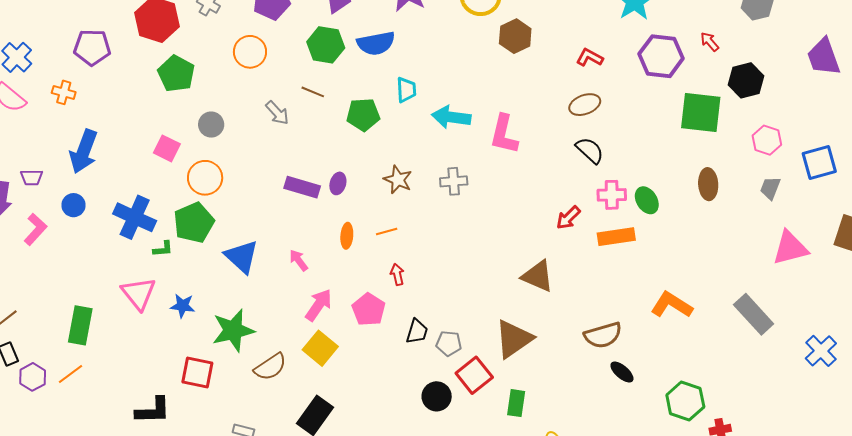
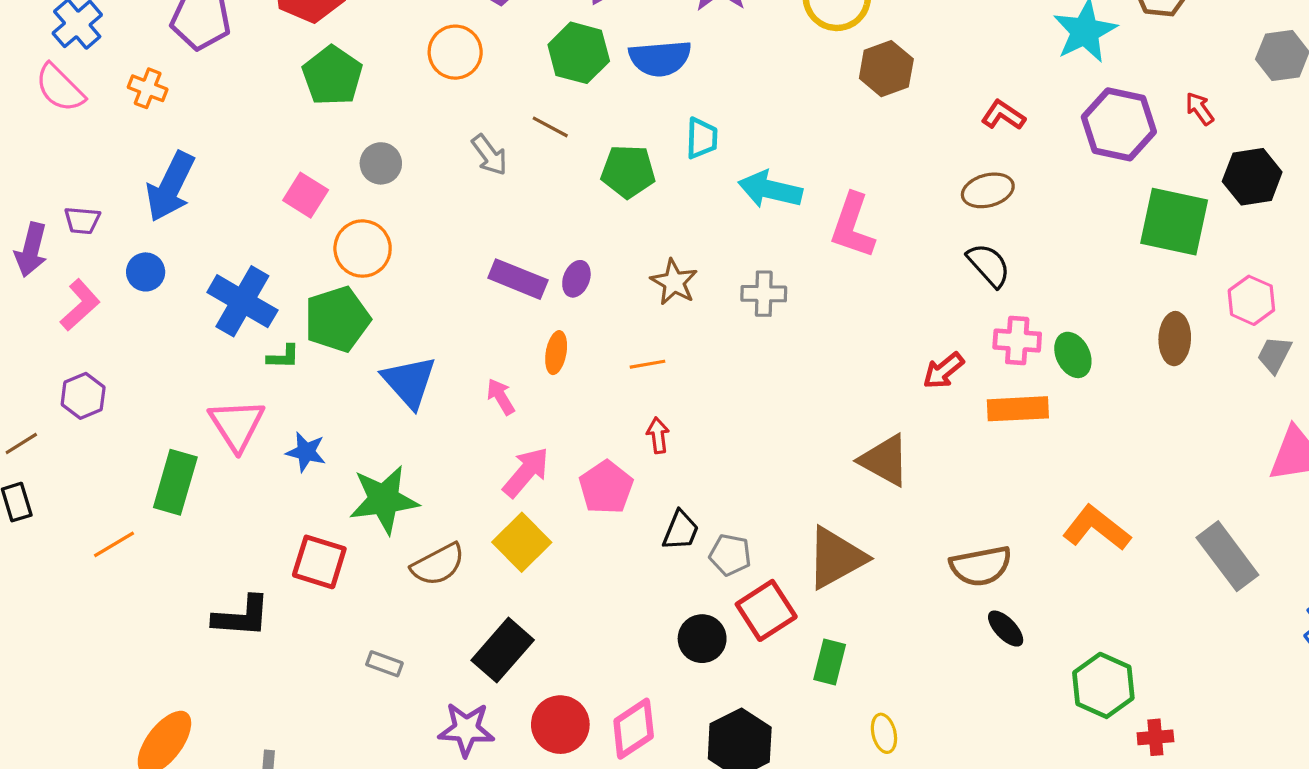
pink hexagon: (767, 140) -> (1251, 300), moved
orange ellipse: (347, 236) -> (556, 353), moved
green rectangle: (80, 325) -> (175, 482), moved
purple hexagon: (33, 377) -> (83, 396), moved

